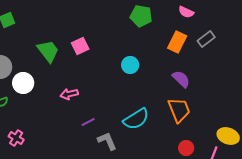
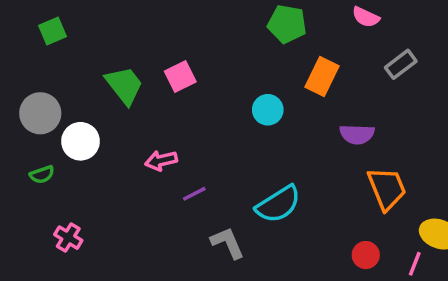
orange rectangle: (177, 42) -> (322, 77), moved
purple semicircle: (181, 79) -> (357, 134), turned 138
orange trapezoid: (179, 110) -> (387, 189), moved
purple line: (88, 122) -> (194, 194), moved

